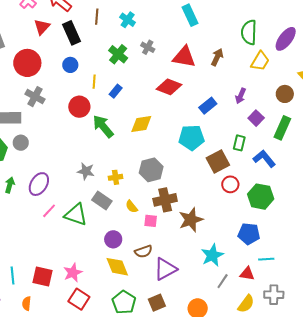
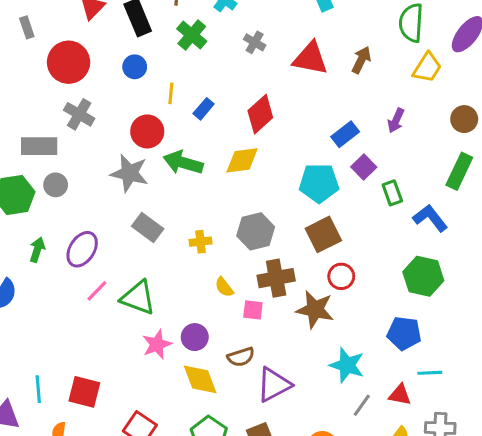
green cross: (118, 54) -> (192, 35), moved
red diamond: (169, 87) -> (260, 114), moved, turned -65
purple square: (256, 118) -> (364, 167), moved
green arrow: (103, 126) -> (183, 163), turned -35
green rectangle: (239, 143) -> (392, 193), turned -35
brown square: (218, 161) -> (323, 234), moved
gray star: (86, 171) -> (129, 173), moved, size x1.4
red circle: (230, 184) -> (341, 276), moved
gray rectangle: (102, 200) -> (148, 227), moved
brown star: (191, 220) -> (315, 310), turned 30
cyan star: (212, 255) -> (347, 365), turned -30
pink star: (73, 273) -> (157, 344), moved

